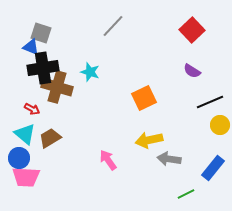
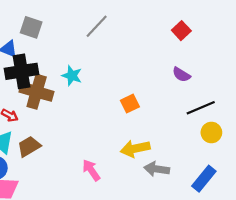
red square: (192, 30) -> (181, 31), size x0.7
gray square: (41, 33) -> (31, 27), moved
orange square: (144, 98) -> (130, 104), size x0.7

